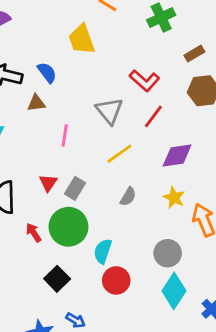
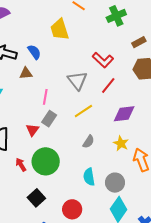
gray rectangle: (75, 188) -> (49, 119), moved
cyan semicircle: (103, 251) -> (89, 177), moved, turned -30
red circle: (116, 280) -> (72, 209), moved

